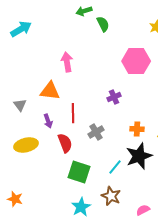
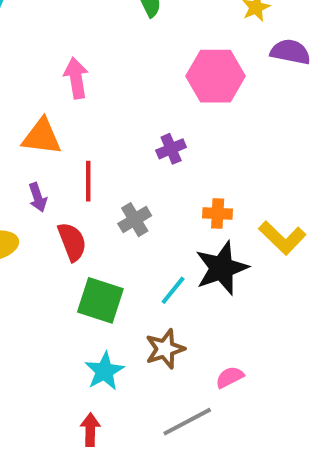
brown star: (111, 196) -> (165, 349), turned 30

